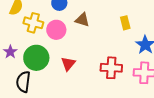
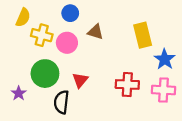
yellow rectangle: (125, 23) -> (143, 35), size x1.6
purple star: (10, 52) -> (19, 93), moved
black semicircle: (23, 82) -> (61, 102), moved

